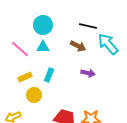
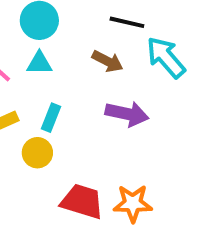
purple arrow: (88, 73) -> (127, 114), size x1.5
yellow circle: (34, 95) -> (37, 153), moved

